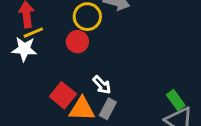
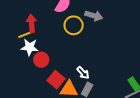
yellow line: (33, 33) -> (25, 35), moved
red circle: (77, 42) -> (41, 60), moved

